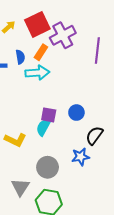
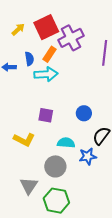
purple square: (49, 115) -> (46, 115), moved
cyan semicircle: (43, 127) -> (66, 143), moved, turned 66

